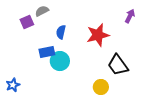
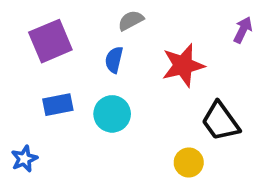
gray semicircle: (42, 11) -> (131, 21), moved
purple square: (27, 22) -> (50, 41), size x1.6
blue rectangle: (47, 52) -> (58, 105), moved

